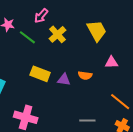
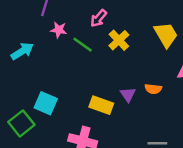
yellow rectangle: (40, 74) -> (101, 105), moved
purple triangle: (64, 80) -> (128, 95), turned 48

